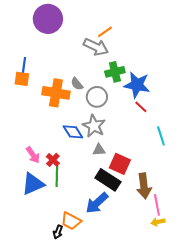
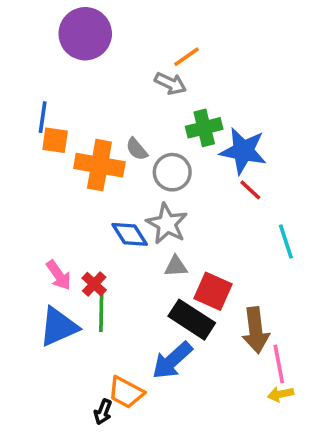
gray arrow: (96, 47) -> (170, 83), size x0.7
orange square: (22, 79) -> (55, 140), moved

